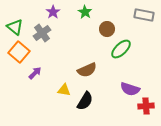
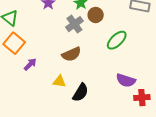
brown circle: (107, 29) -> (96, 15), moved
gray cross: (42, 33) -> (74, 24), moved
brown semicircle: (87, 70) -> (71, 54), moved

